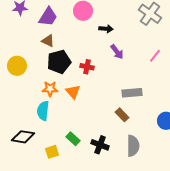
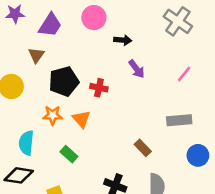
brown triangle: (48, 41) -> (36, 55), moved, turned 40
gray rectangle: (132, 93) -> (179, 120), moved
cyan semicircle: (43, 111) -> (26, 143), moved
green rectangle: (73, 139) -> (69, 154), moved

